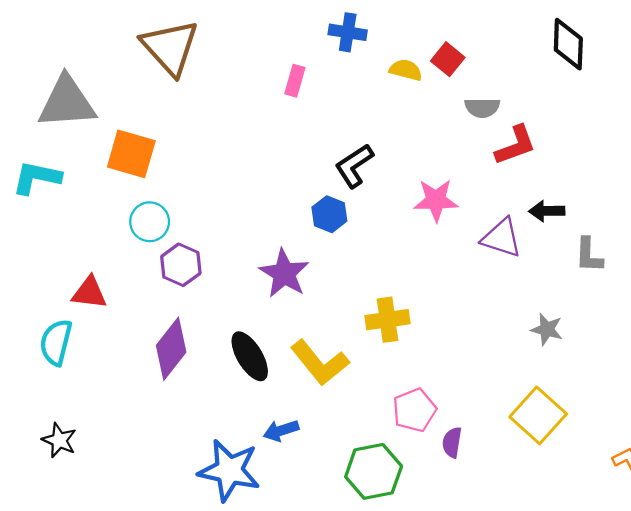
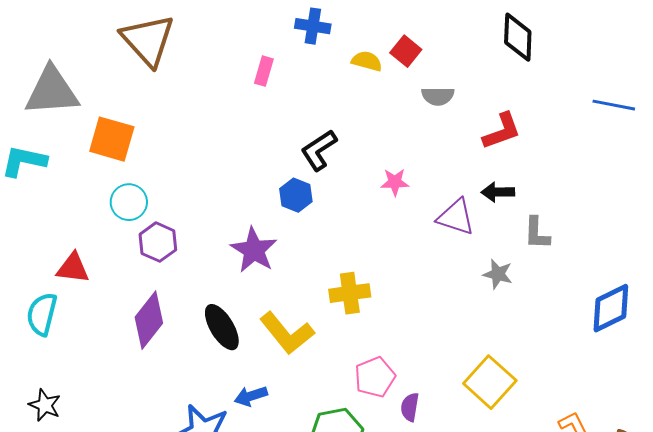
red L-shape: (516, 145) -> (502, 131), moved
pink star: (436, 200) -> (395, 182), size x0.7
gray star: (547, 329) -> (498, 274), moved

